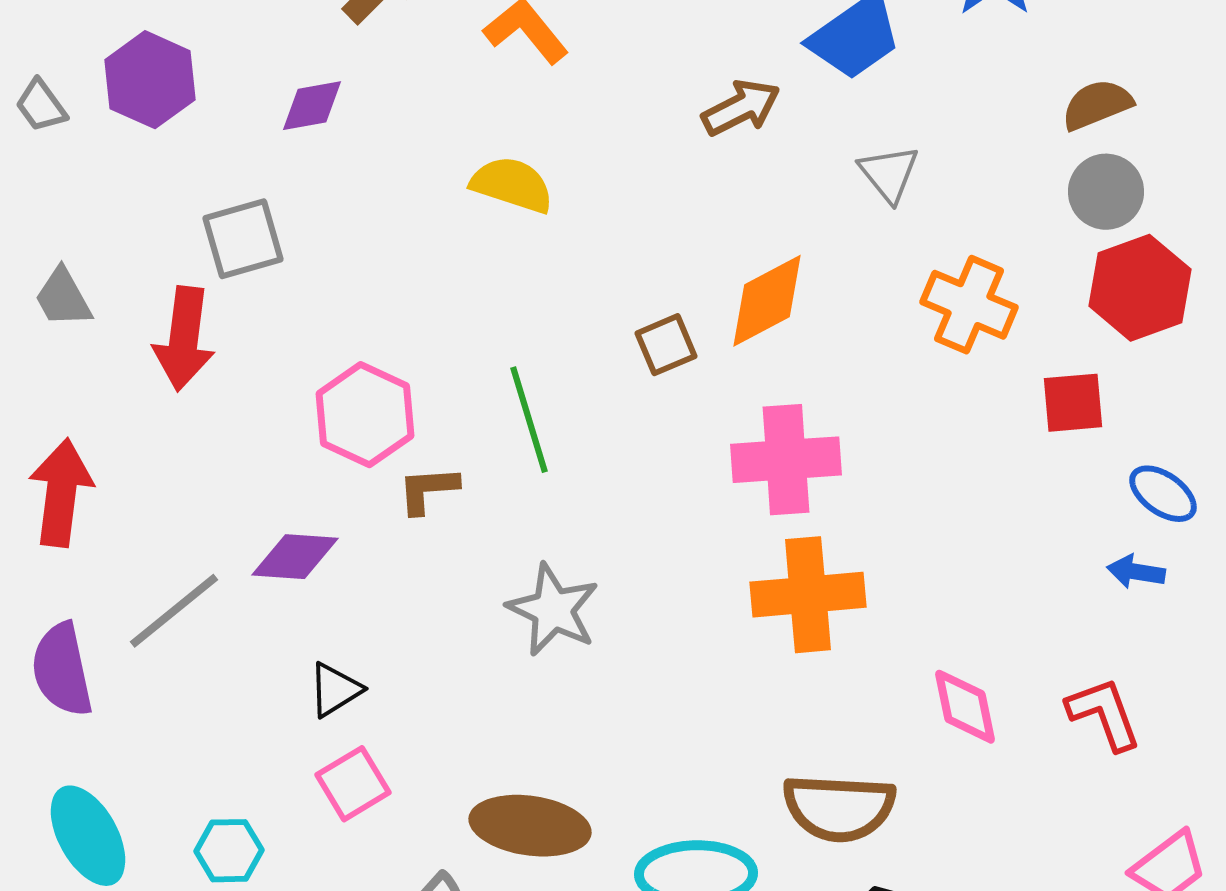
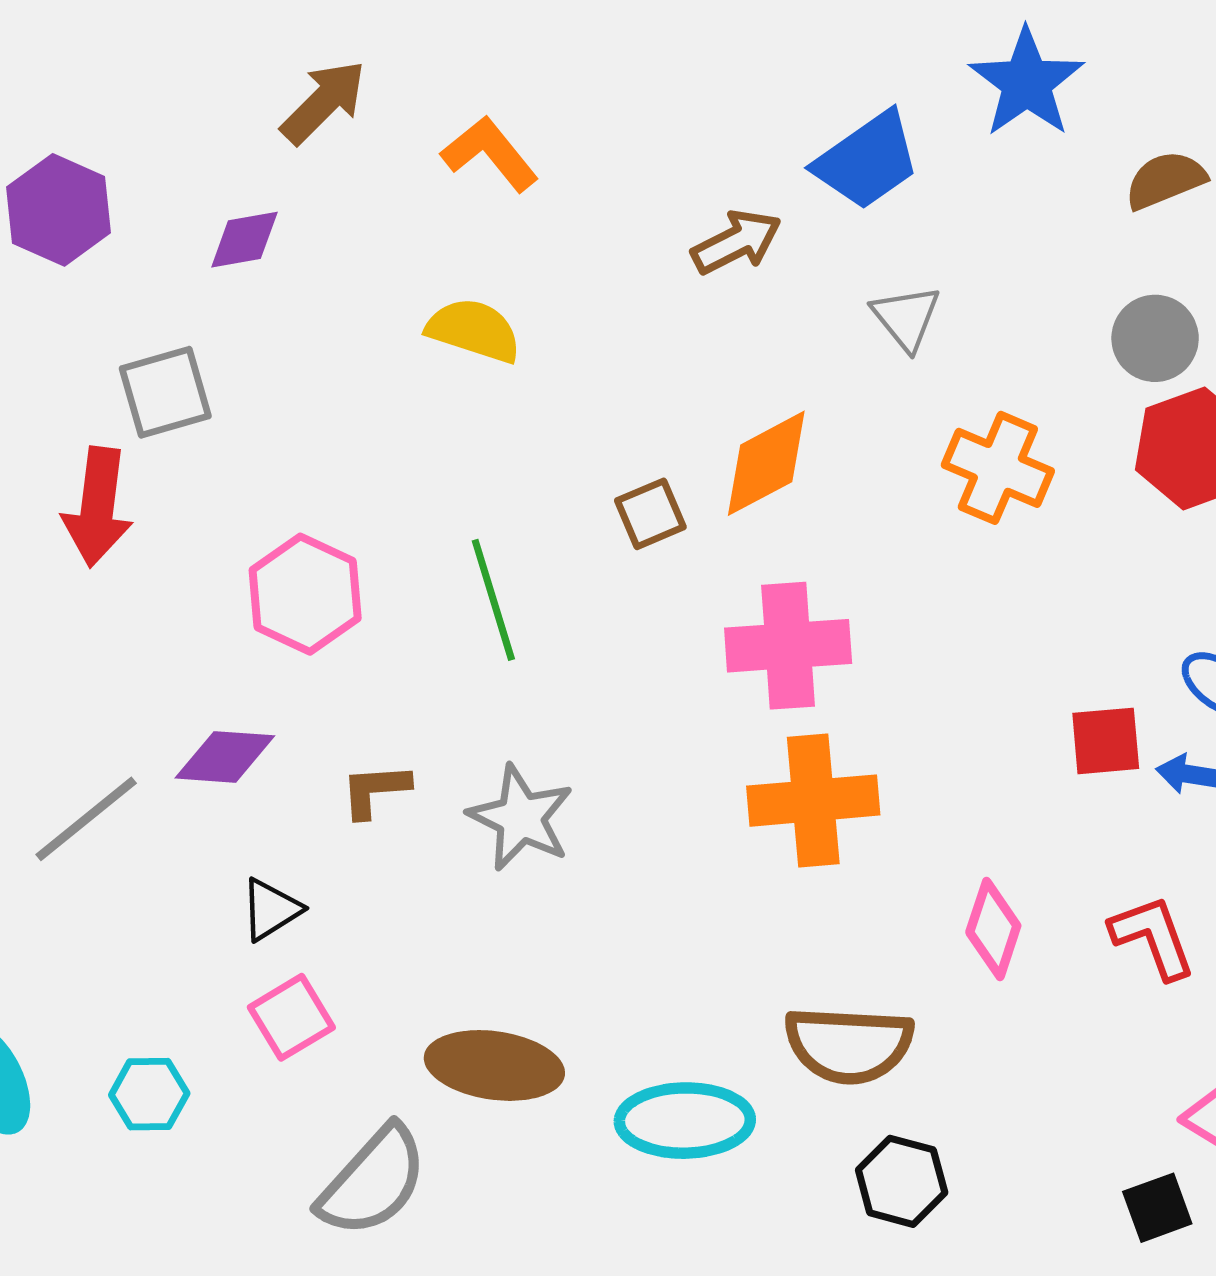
brown semicircle: (1097, 105) -> (1165, 180), moved
red square: (1073, 403) -> (1106, 741), moved
brown L-shape: (428, 490) -> (375, 790), moved
pink diamond: (965, 707) -> (993, 929), turned 30

